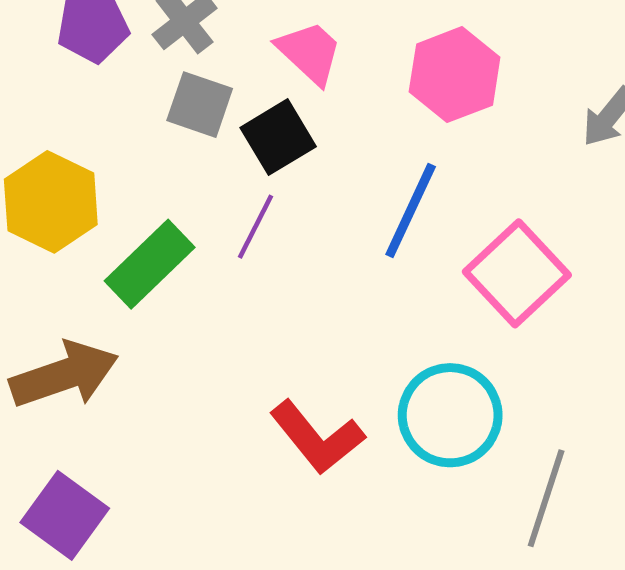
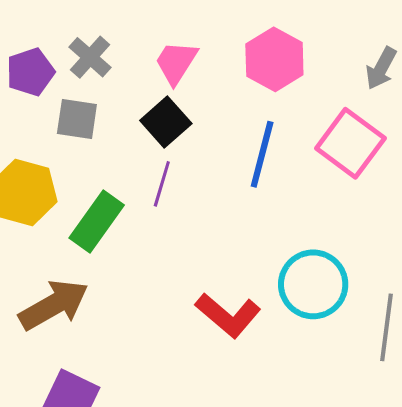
pink trapezoid: (309, 52) -> (176, 62), turned -90
gray square: (200, 105) -> (77, 119), moved
pink square: (517, 273) -> (350, 143), moved

